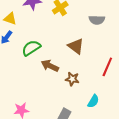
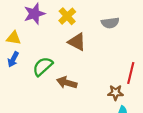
brown triangle: (76, 46) -> (77, 42), moved
brown star: (72, 79) -> (116, 93), moved

